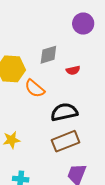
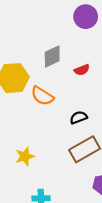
black semicircle: (64, 112) -> (79, 117), size x0.6

